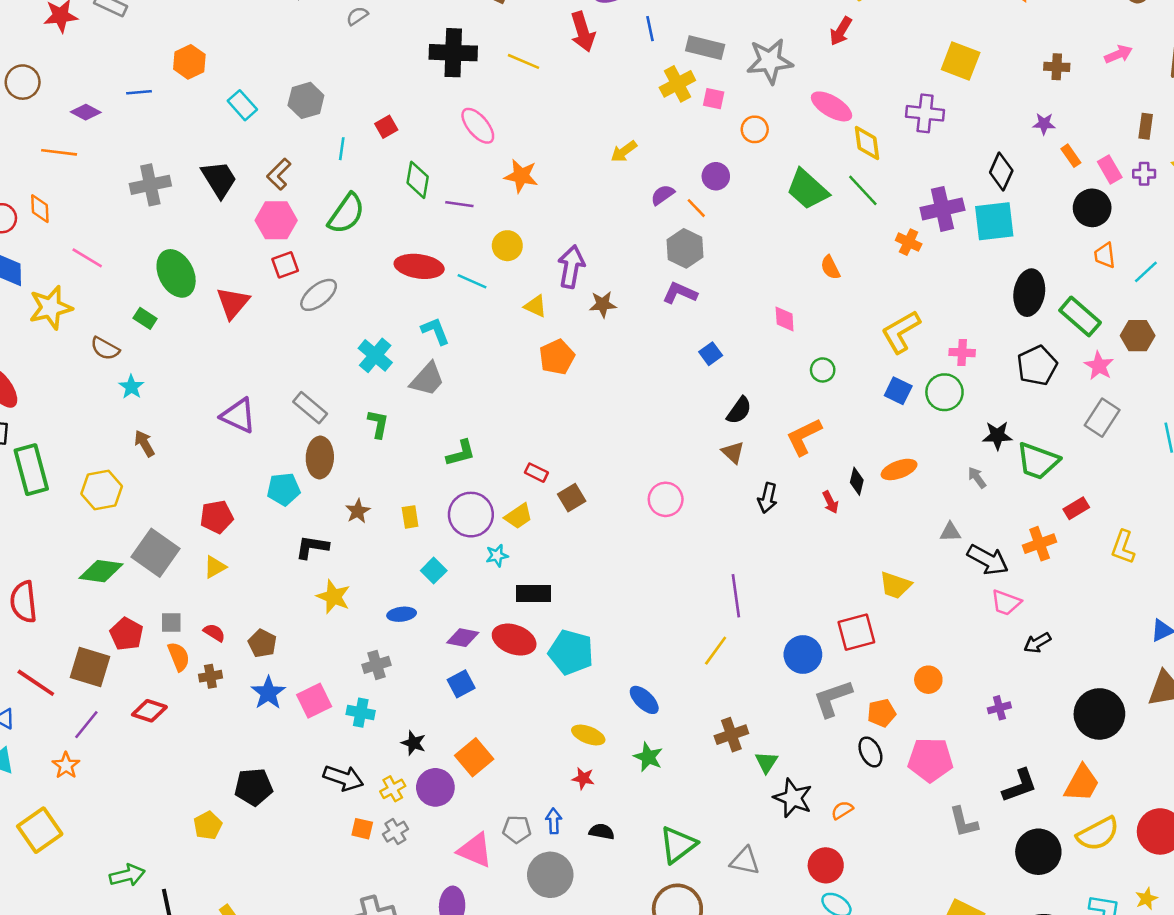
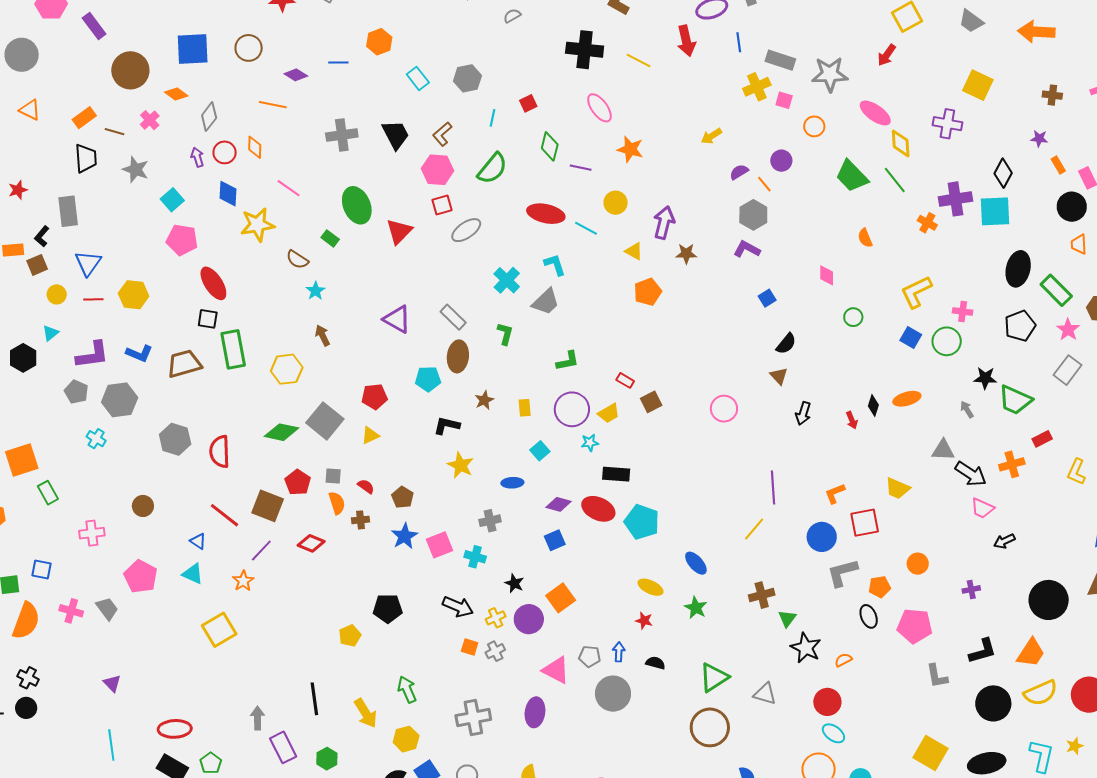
orange L-shape: (804, 437) -> (835, 493), moved, size x0.7
gray triangle: (950, 532) -> (943, 450), size x1.4
green arrow: (127, 875) -> (407, 690), moved, turned -104

